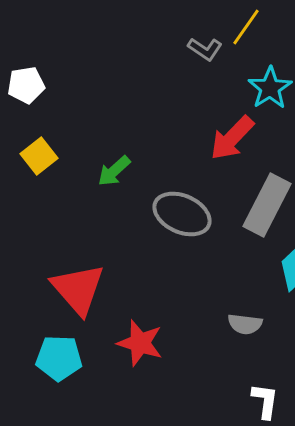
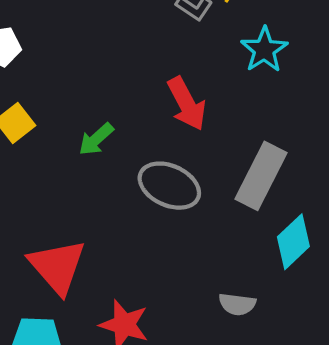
red arrow: (232, 138) -> (187, 104), moved, turned -72

